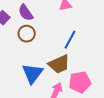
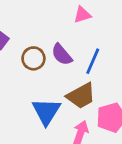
purple semicircle: (26, 13) -> (62, 55), moved

